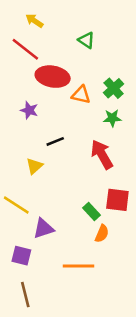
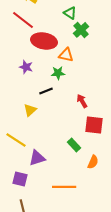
green cross: (114, 88) -> (81, 30), moved
green star: (112, 118) -> (58, 73), moved
red arrow: (102, 154) -> (82, 101), size x0.6
red square: (117, 200) -> (94, 125), moved
orange semicircle: (102, 234) -> (93, 162), moved

